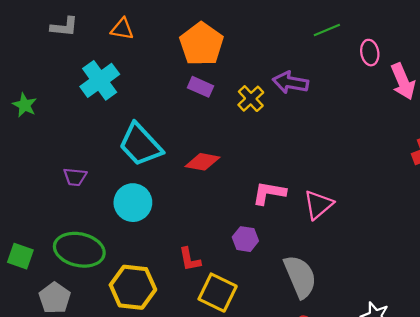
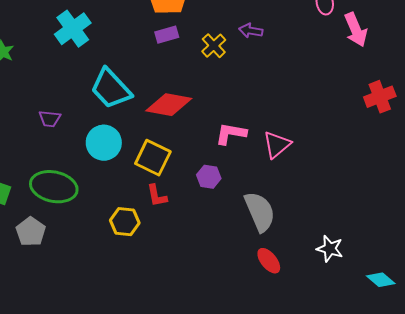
purple arrow: (290, 83) -> (251, 31), size x0.7
purple rectangle: (200, 87) -> (167, 35), turned -40
red diamond: (203, 162) -> (169, 105), size x1.4
yellow hexagon: (133, 287) -> (125, 222), moved, size x0.7
yellow square: (218, 293) -> (153, 158), moved

